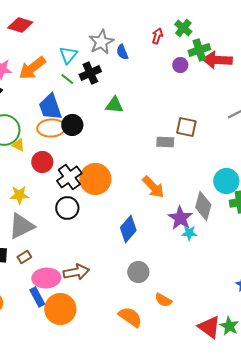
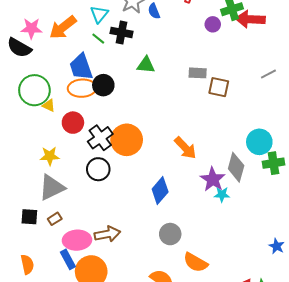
black cross: (90, 73) -> (122, 32), turned 35
gray rectangle: (165, 142) -> (198, 73), moved
orange semicircle: (163, 300) -> (196, 262), size x1.4

